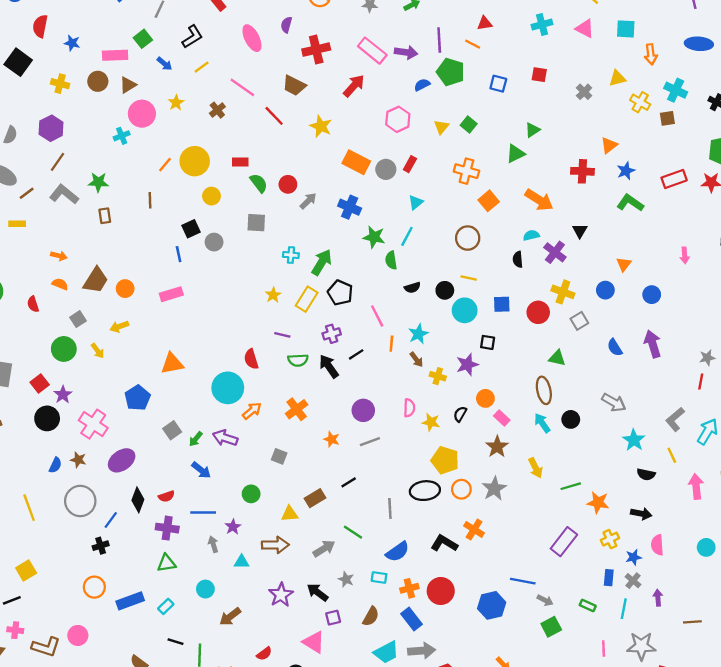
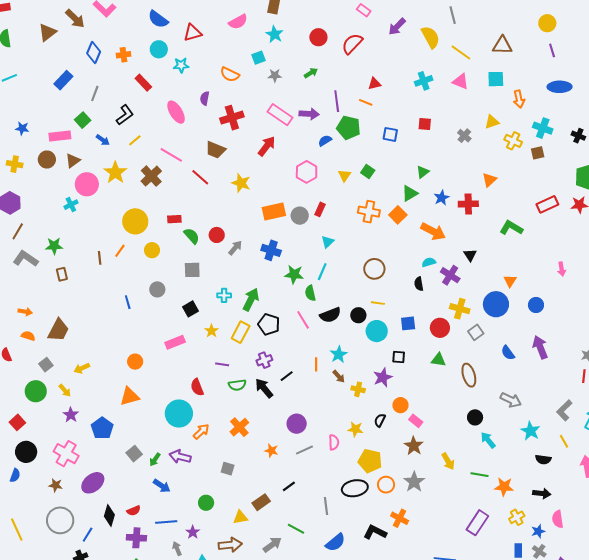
yellow star: (176, 103) -> (115, 173), size x1.6
brown cross: (217, 110) -> (151, 176), size x1.5
orange rectangle: (356, 162) -> (274, 211), turned -35
orange line: (165, 165) -> (120, 251), moved
blue star: (626, 171) -> (442, 198), moved
orange square: (489, 201) -> (398, 215), moved
black square: (191, 229) -> (190, 309), moved
black semicircle: (412, 287) -> (330, 315), size x1.5
orange circle: (125, 289) -> (135, 362), moved
blue circle: (605, 290) -> (496, 304), size x1.6
pink rectangle: (171, 294) -> (175, 342), moved
pink line: (377, 316) -> (303, 320), moved
green triangle: (557, 358) -> (438, 360), moved
brown ellipse: (544, 390) -> (469, 375), moved
purple star: (63, 395) -> (71, 415), moved
pink semicircle: (409, 408) -> (334, 442), moved
cyan arrow: (542, 423) -> (488, 440), moved
blue semicircle: (55, 465) -> (15, 475), moved
green line: (571, 486) -> (480, 475), turned 30

